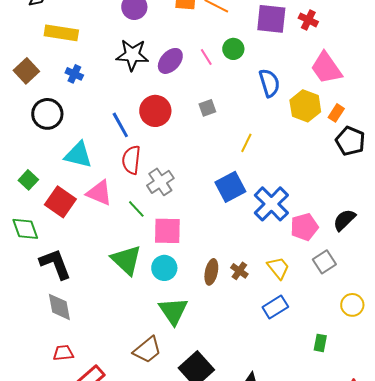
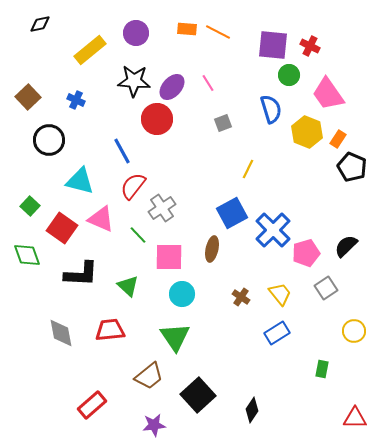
yellow rectangle: (61, 33) -> (90, 50), moved, turned -48
green circle: (233, 49) -> (289, 75), moved
gray square: (207, 108) -> (223, 123), moved
red circle: (155, 111) -> (157, 119), moved
red semicircle: (131, 160) -> (133, 186), turned 32
green triangle: (126, 260) -> (128, 286), size x0.7
black L-shape: (55, 264) -> (81, 274), moved, turned 114
cyan circle: (164, 268) -> (182, 294), moved
brown ellipse: (211, 272) -> (212, 249), moved
red trapezoid: (63, 353) -> (110, 330), moved, size x1.4

